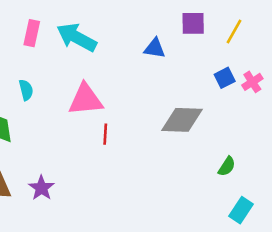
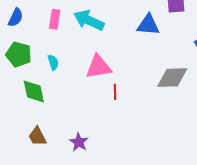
blue triangle: (155, 48) -> (148, 25), size x1.4
purple star: (41, 188) -> (79, 142), moved

